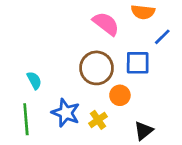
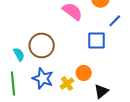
brown circle: (96, 68) -> (42, 45), moved
orange circle: (120, 95) -> (84, 73), moved

